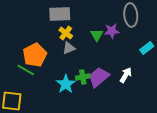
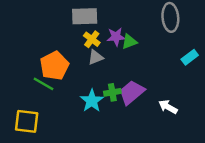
purple star: (112, 31) -> (116, 37), moved
green triangle: (97, 35) -> (129, 42), turned 40
white arrow: (126, 75) -> (168, 107), moved, turned -91

